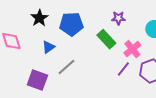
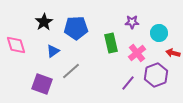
purple star: (118, 18) -> (132, 22), moved
green rectangle: (106, 39) -> (111, 43), turned 30
purple line: (123, 69) -> (128, 83), moved

